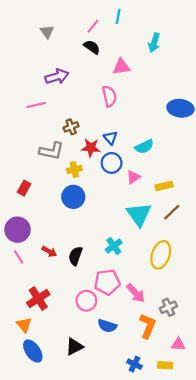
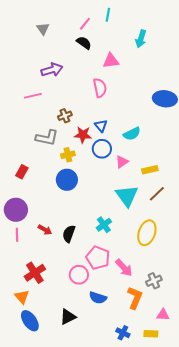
pink line: (19, 257) -> (17, 235), turned 32
pink pentagon: (107, 282) -> (98, 258), turned 30

